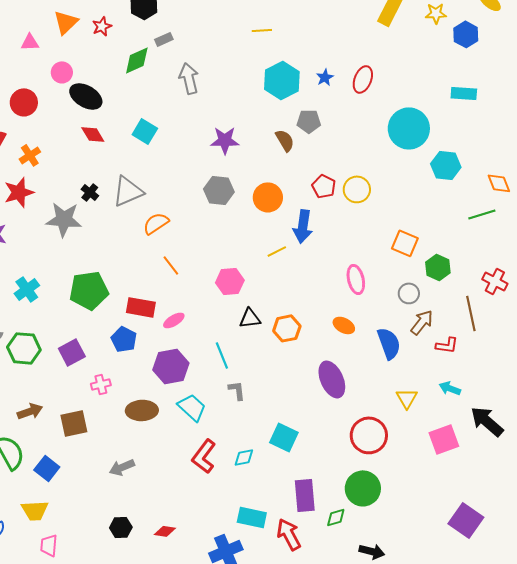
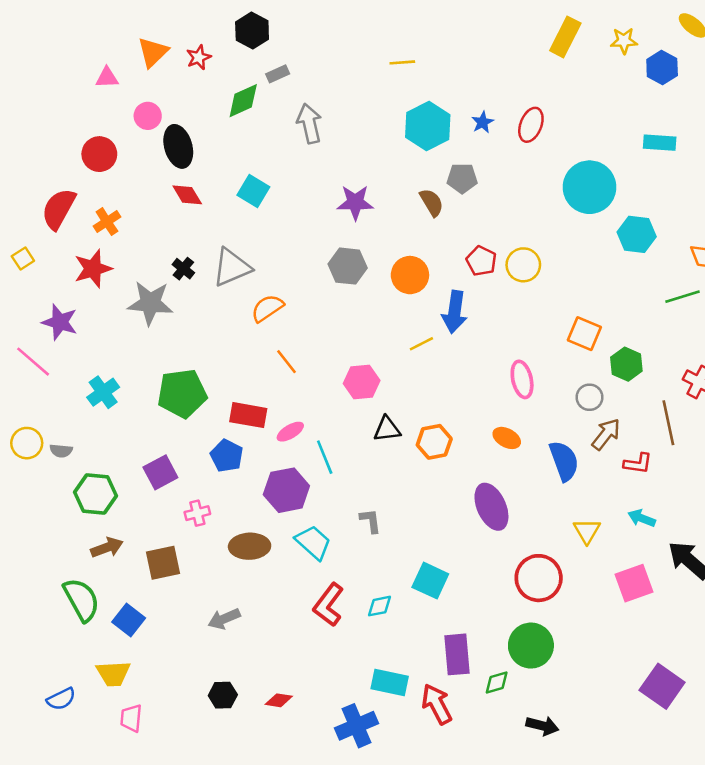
black ellipse: (86, 96) -> (178, 146), turned 44
green hexagon: (24, 348) -> (95, 494), moved
cyan line: (222, 355) -> (325, 457), moved

